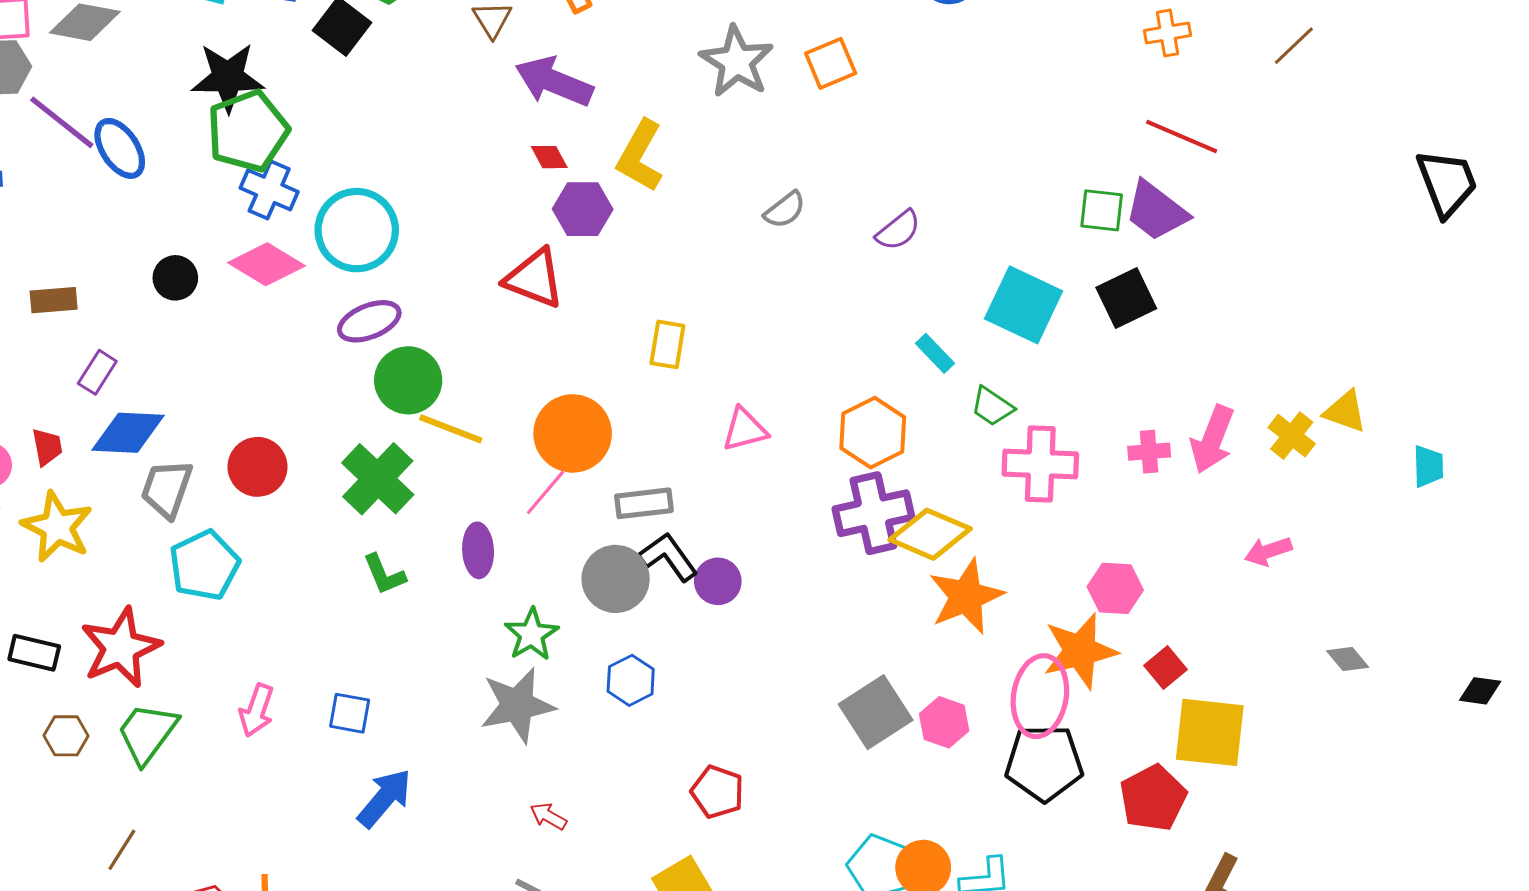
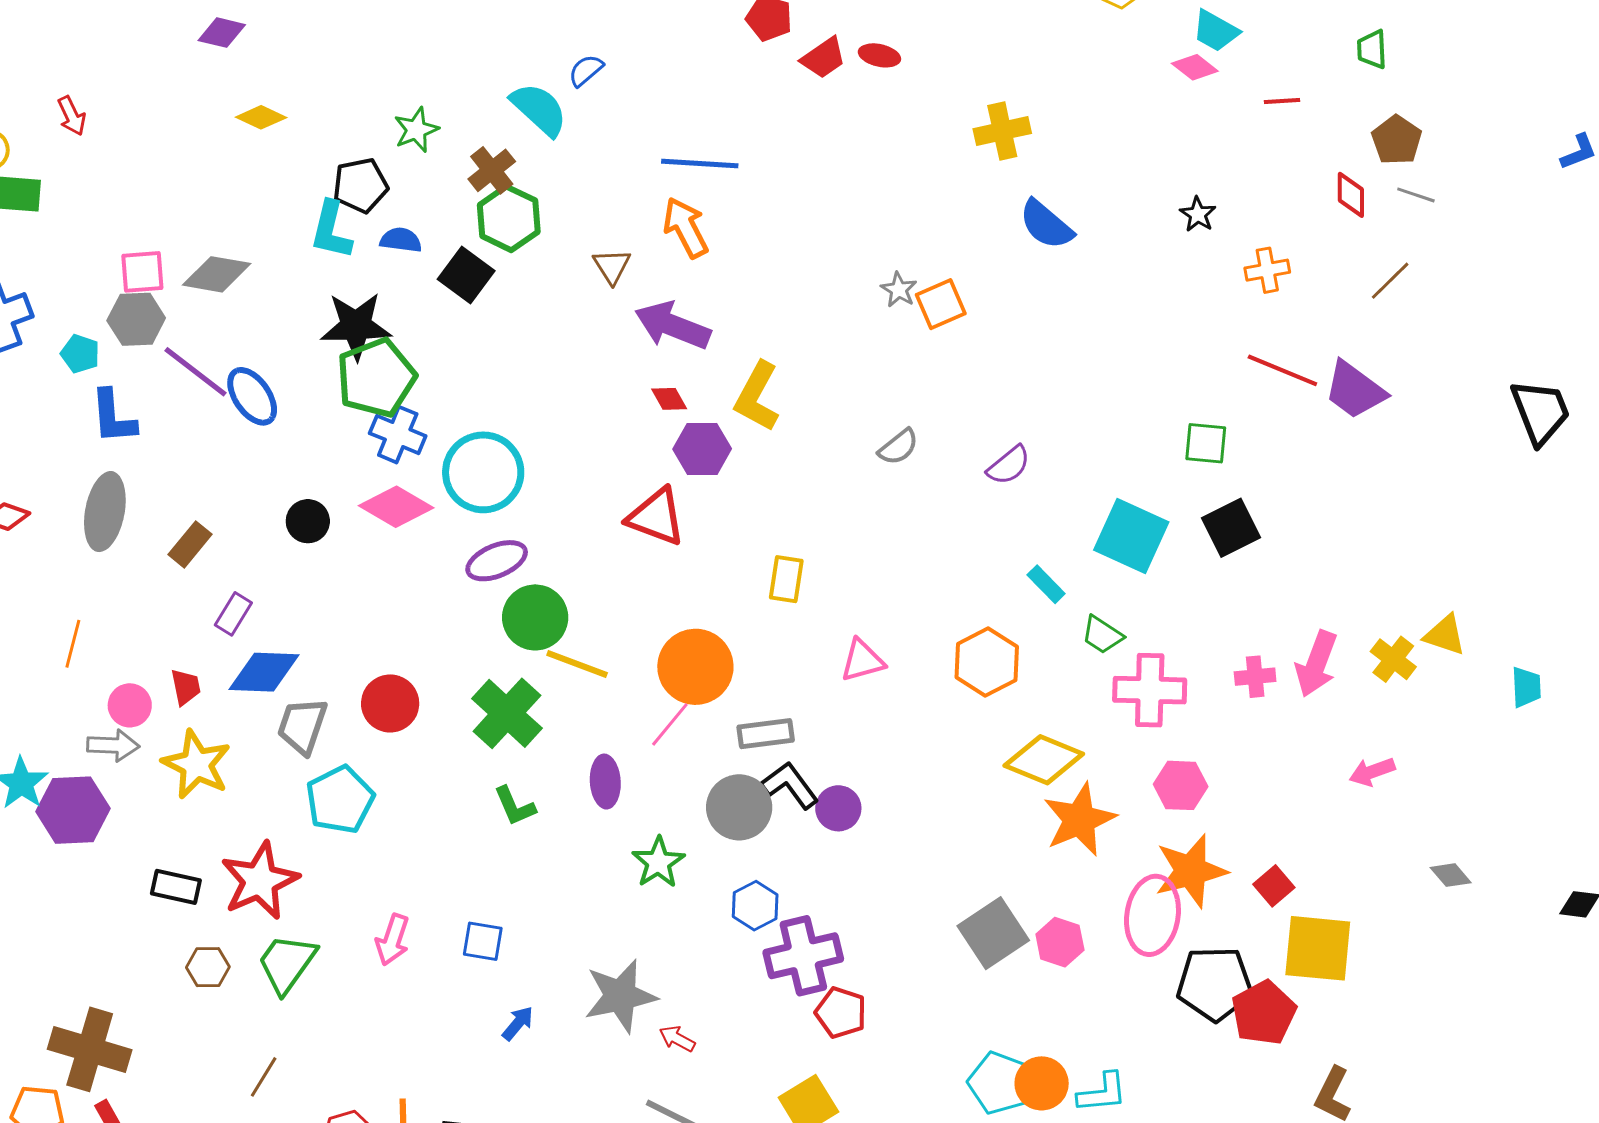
gray star: (737, 62) -> (899, 290), moved, size x0.5
purple trapezoid: (1156, 211) -> (1355, 390), moved
brown rectangle: (54, 300) -> (190, 544), turned -45
purple cross: (873, 513) -> (803, 956), moved
pink hexagon: (1115, 588) -> (1181, 785), moved
gray star: (517, 705) -> (620, 996), moved
black pentagon: (1044, 763) -> (1215, 984), moved
blue arrow: (385, 798) -> (518, 1023), size x0.6

